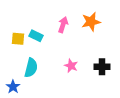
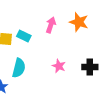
orange star: (91, 22) -> (79, 22), turned 30

